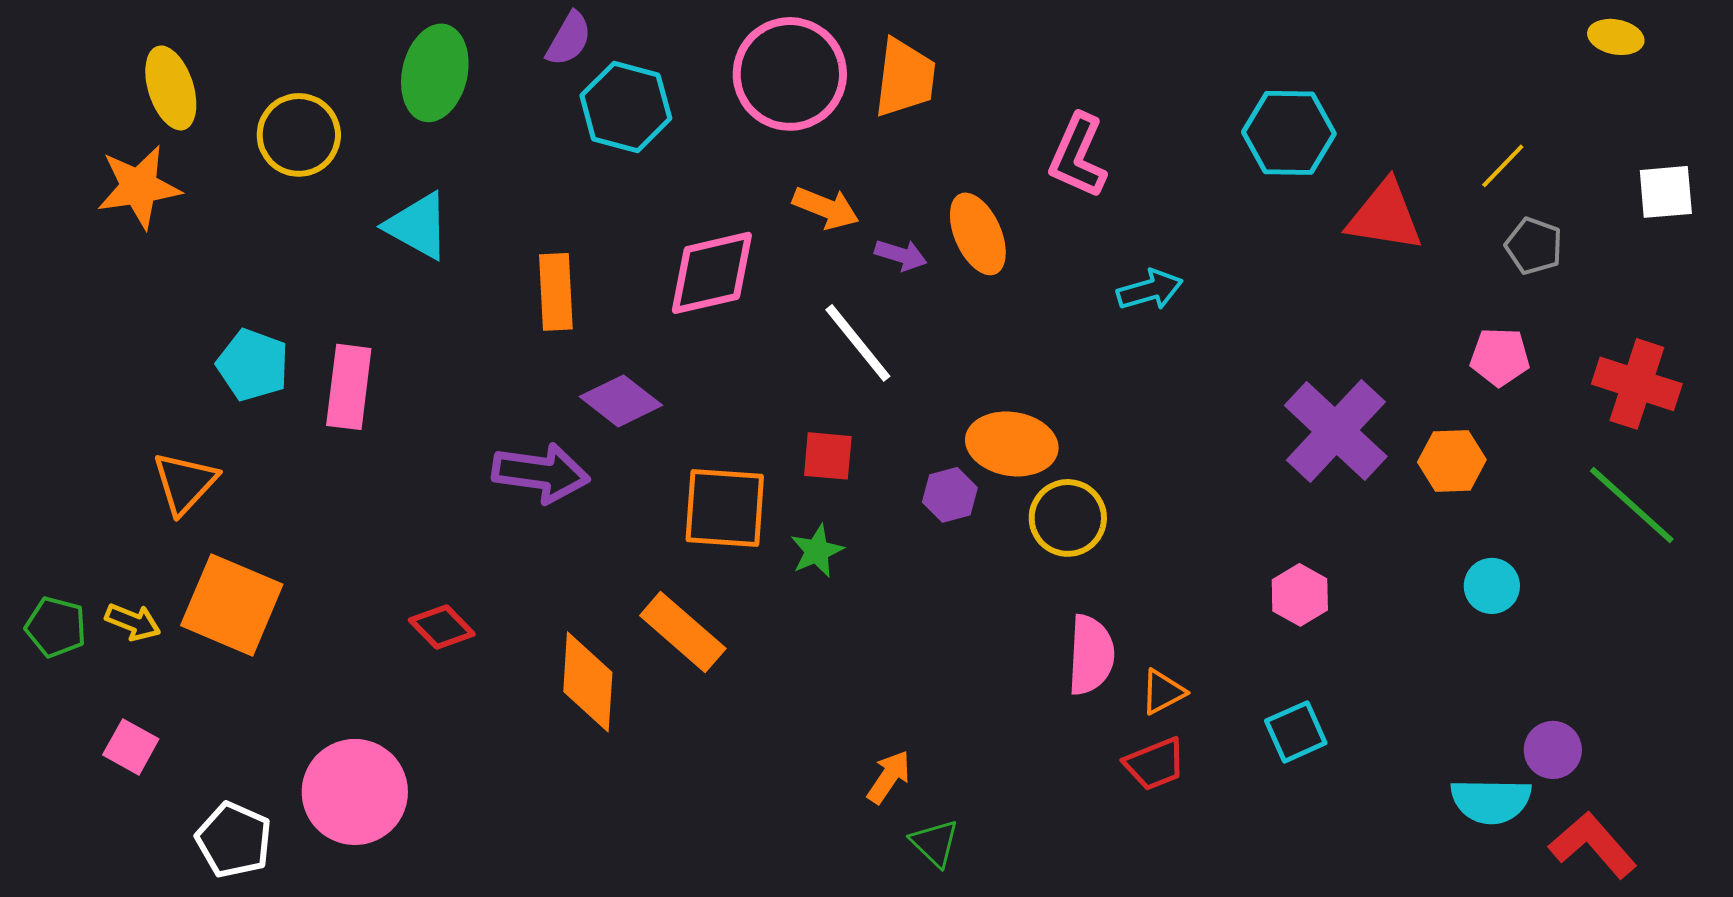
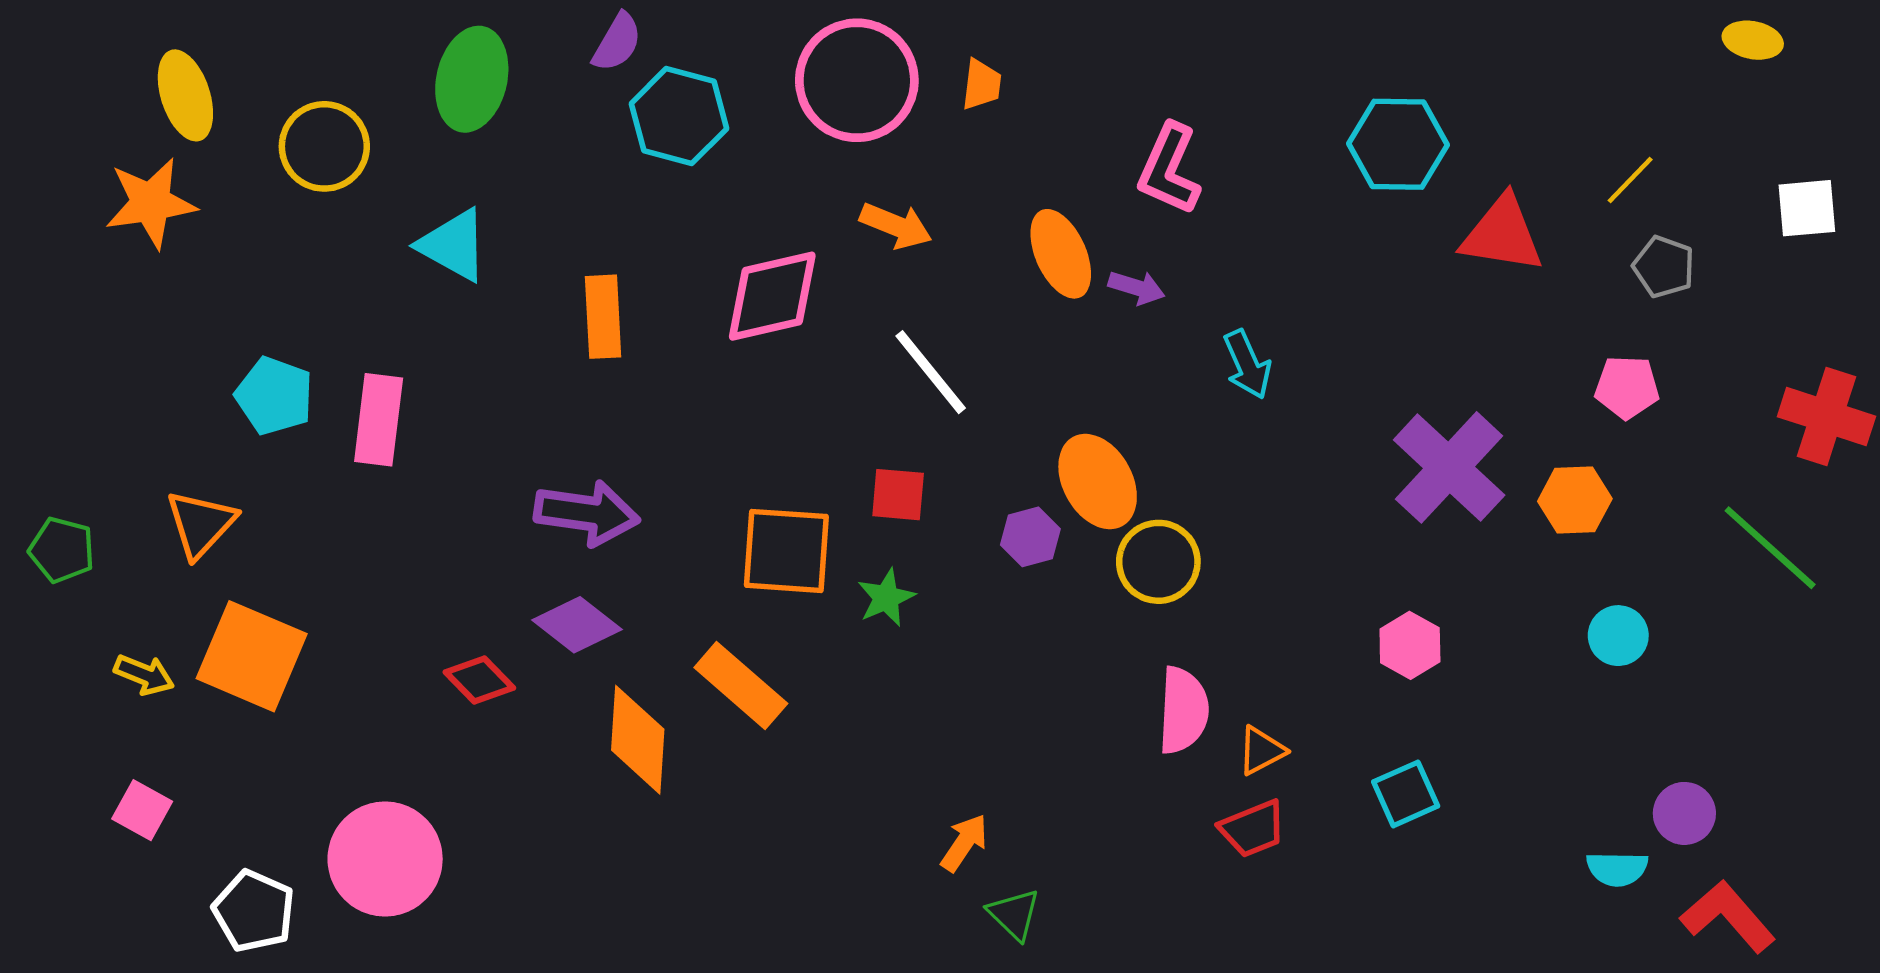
orange trapezoid: (905, 78) -> (982, 85), size x0.6
purple arrow: (901, 255) -> (1137, 287), moved
cyan arrow: (1150, 290) -> (1247, 364), moved, turned 82
red cross: (1637, 384) -> (1826, 416), moved
purple diamond: (621, 401) -> (577, 625), moved
orange ellipse: (1012, 444) -> (1098, 482), turned 52
green pentagon: (56, 627) -> (62, 550), moved
cyan semicircle: (1491, 801) -> (1617, 869), size x0.7

